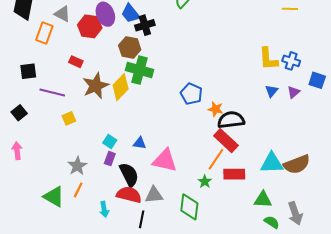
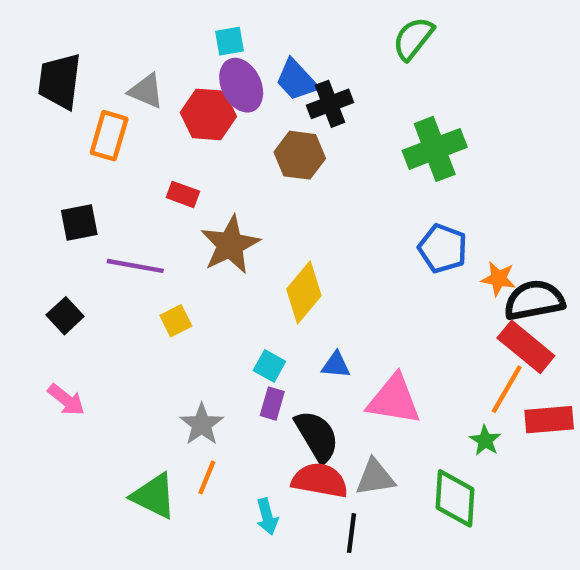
green cross: (140, 70) -> (435, 149), moved, turned -32
yellow diamond: (121, 87) -> (304, 292), moved
pink arrow: (17, 151) -> (66, 400), turned 138

